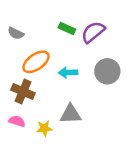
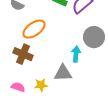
cyan arrow: (68, 72) -> (76, 54), moved, turned 98
pink semicircle: (17, 121) -> (18, 87), moved

